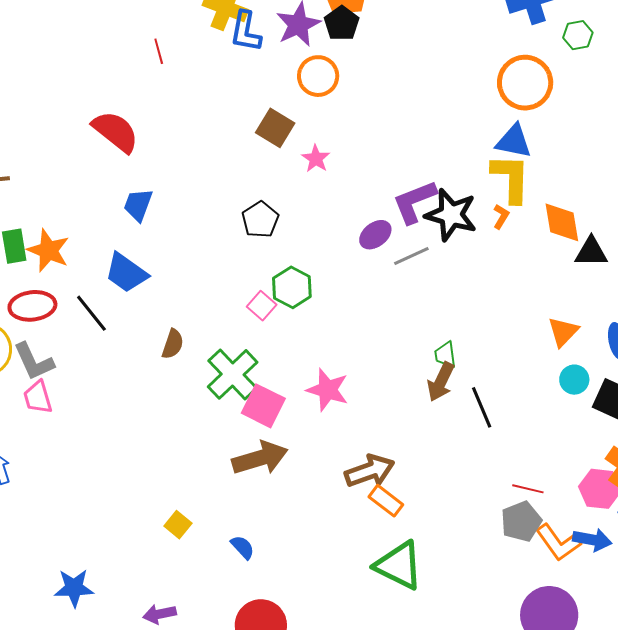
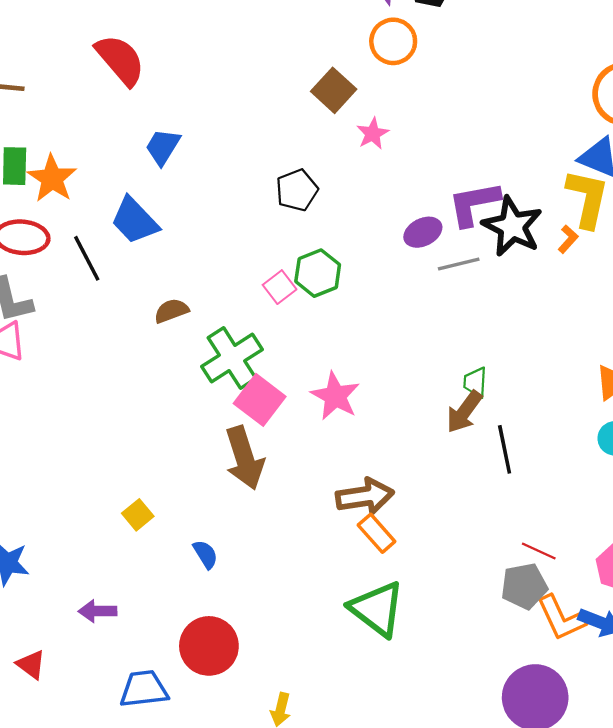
red semicircle: (116, 132) -> (120, 60), moved
brown semicircle: (173, 344) -> (171, 311), turned -140
brown arrow: (260, 458) -> (244, 458), turned 78

